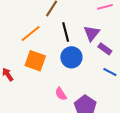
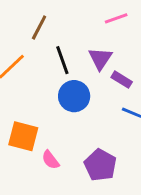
orange square: (35, 61) -> (23, 136), moved
pink semicircle: (61, 94) -> (50, 160), moved

